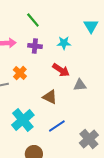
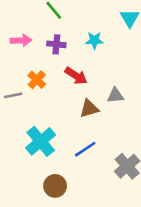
red arrow: (61, 70) -> (76, 76), moved
brown triangle: (50, 97) -> (89, 109), moved, turned -42

